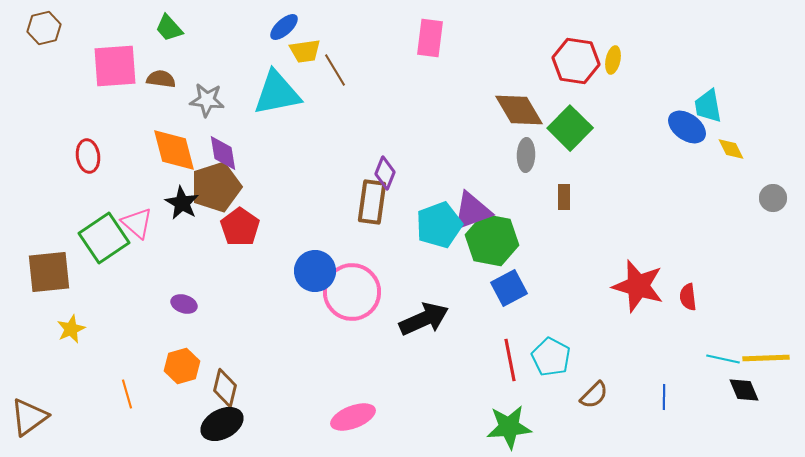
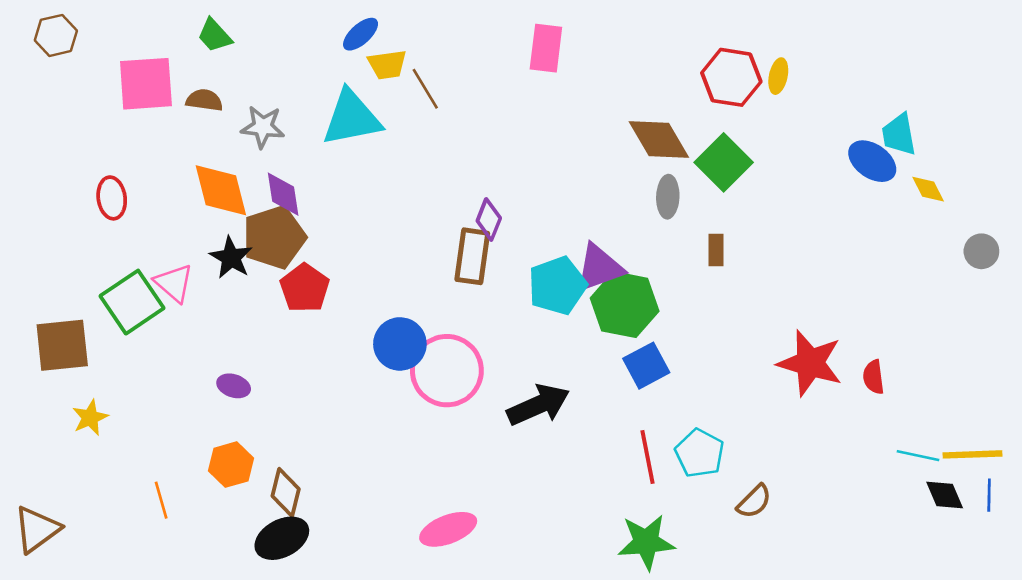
blue line: (664, 397) -> (989, 495), moved

